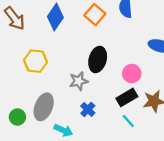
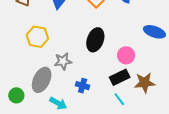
gray star: (79, 81) -> (63, 61), moved
blue cross: (88, 109) -> (83, 86), turned -32
green circle: (17, 117) -> (16, 95), moved

